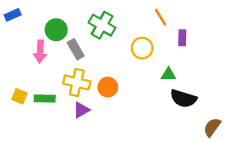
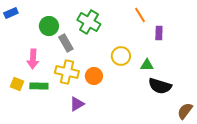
yellow circle: (142, 48) -> (121, 56), moved
pink arrow: (40, 52) -> (33, 59), moved
purple triangle: (81, 110) -> (77, 104), moved

